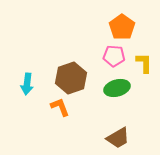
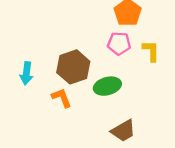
green ellipse: (117, 88) -> (107, 86), moved

